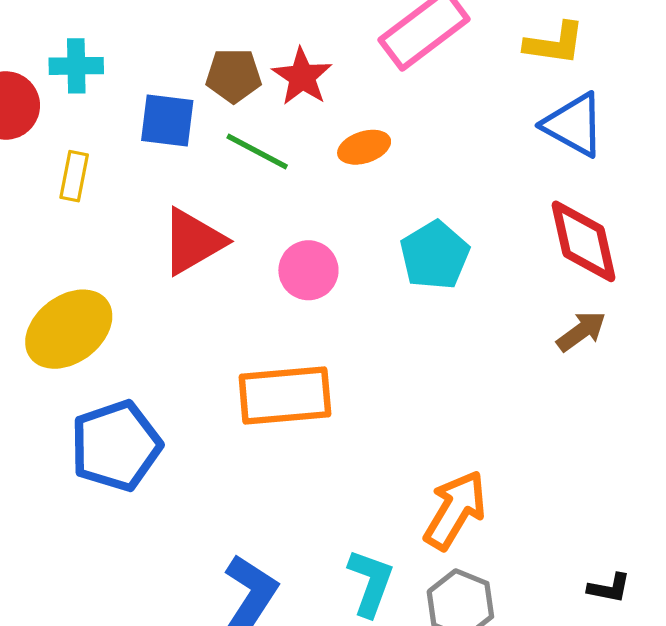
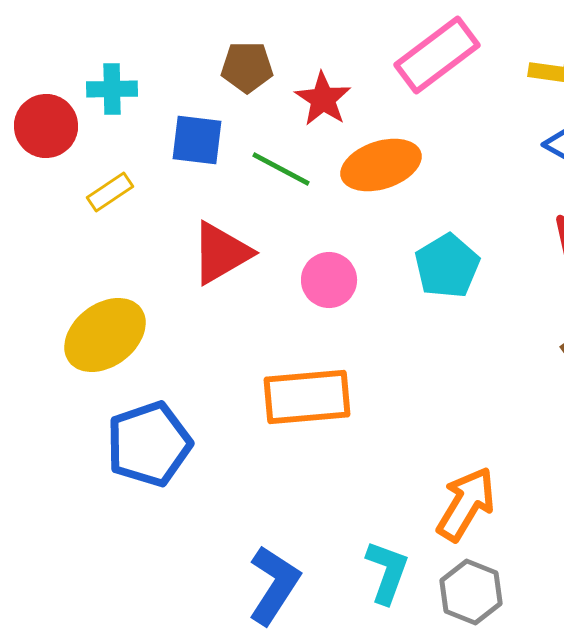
brown pentagon: (234, 76) -> (247, 67), moved
orange ellipse: (364, 147) -> (381, 165), size x1.6
yellow rectangle: (74, 176) -> (110, 192), turned 45

